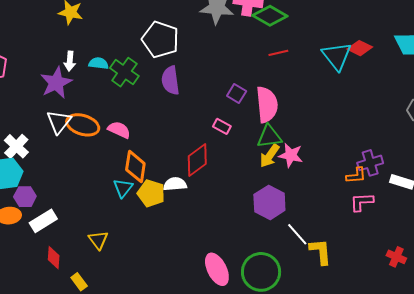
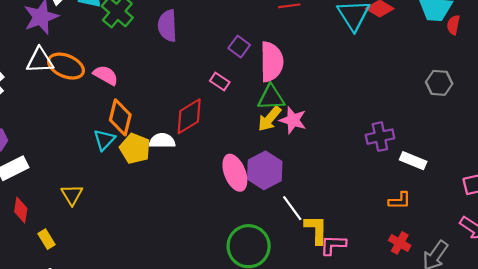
white triangle: (59, 122) -> (40, 60), turned 44
orange L-shape: (356, 176) -> (400, 201), moved
pink L-shape: (362, 202) -> (333, 245), moved
pink ellipse: (217, 269) -> (235, 173), moved

